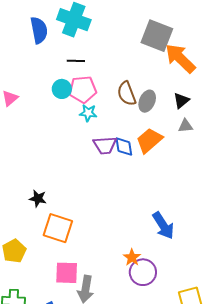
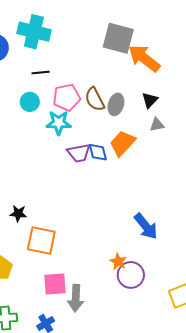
pink pentagon: (83, 89) -> (67, 97), moved
cyan star: (88, 113) -> (59, 123), size x1.4

